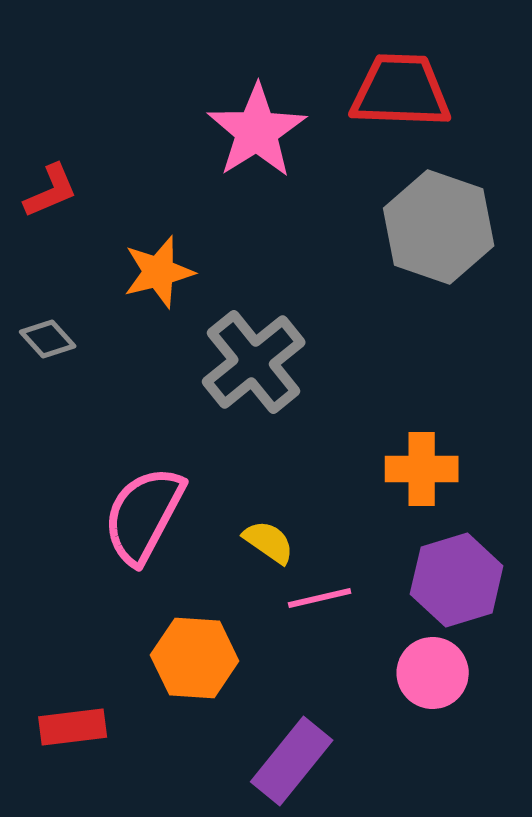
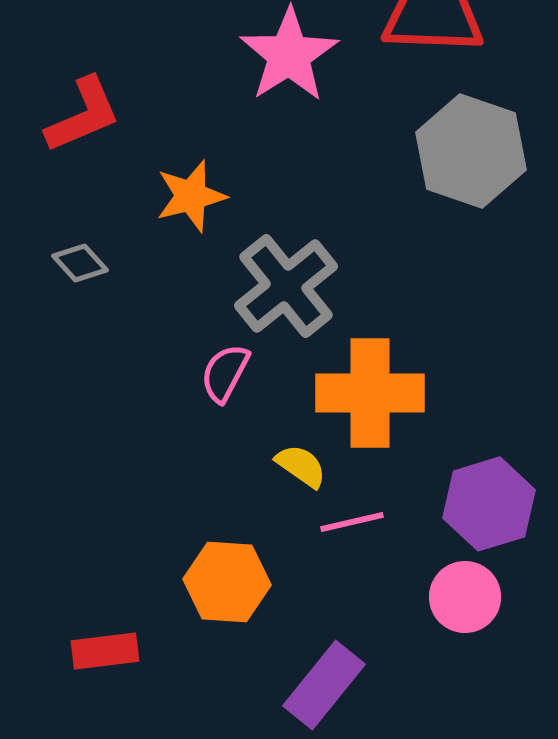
red L-shape: (51, 191) -> (83, 115), size x1.4
orange cross: (422, 469) -> (370, 393), moved, size x1.5
pink semicircle: (144, 515) -> (225, 373), moved, size x0.6

